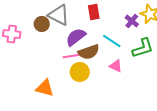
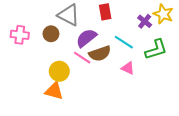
brown circle: (42, 24) -> (51, 34), moved
pink line: (72, 56) -> (82, 58), turned 42
yellow circle: (80, 72) -> (59, 71), moved

